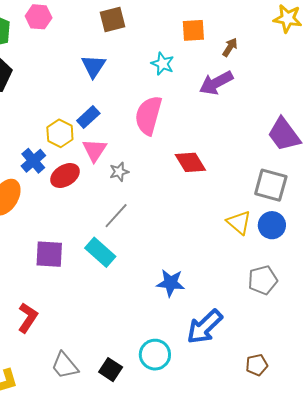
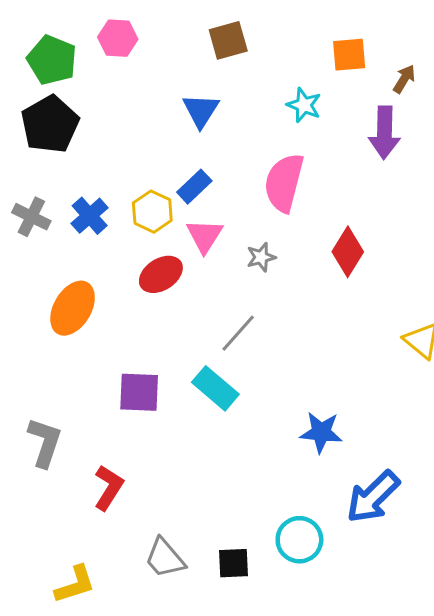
purple arrow: (216, 83) -> (384, 133), turned -60
blue cross: (33, 161) -> (90, 216), moved
red diamond: (190, 162) -> (348, 252), turned 64
gray star: (119, 172) -> (261, 257), moved
black square: (111, 370) -> (234, 563), turned -35

